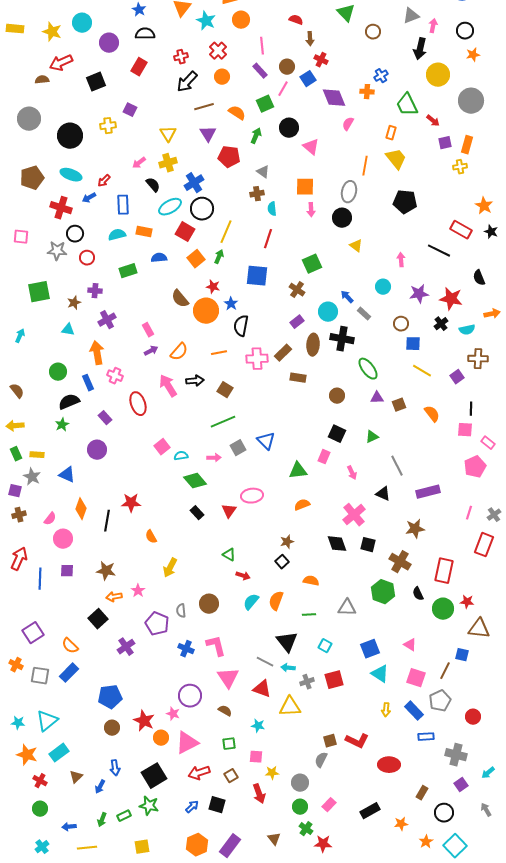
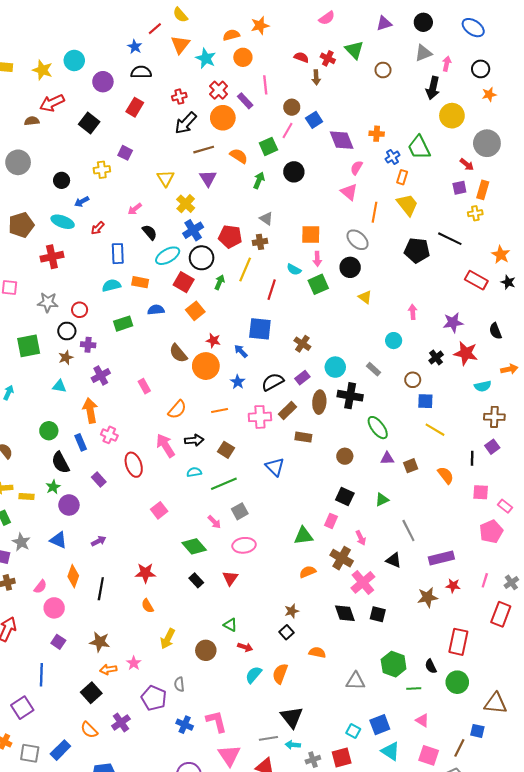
red cross: (321, 60) -> (328, 58), moved
purple rectangle: (260, 71) -> (245, 101), moved
blue cross: (381, 76) -> (393, 157), moved
orange circle: (222, 77) -> (223, 118), size x1.5
black square: (96, 82) -> (89, 123), turned -30
red arrow: (433, 121) -> (467, 164), moved
black circle: (70, 136) -> (62, 180), size x0.6
pink triangle: (311, 147) -> (349, 192), moved
red pentagon: (229, 157) -> (230, 237), moved
yellow cross: (168, 163) -> (186, 204), moved, turned -30
gray ellipse: (349, 192) -> (358, 240), turned -60
blue arrow: (89, 198) -> (82, 202), moved
red cross: (61, 208) -> (52, 257), turned -30
cyan semicircle: (272, 209) -> (294, 269), moved, turned -56
yellow line: (226, 232) -> (245, 269), moved
black circle: (75, 234) -> (67, 331), moved
black line: (439, 251) -> (450, 239), moved
green arrow: (219, 257) -> (220, 282), moved
green square: (312, 264) -> (318, 284), moved
purple star: (419, 294) -> (453, 323), moved
blue arrow: (347, 297) -> (241, 351), moved
blue star: (231, 304) -> (238, 382), moved
black cross: (441, 324) -> (436, 358), moved
black semicircle: (241, 326) -> (273, 382), moved, turned 50
purple arrow: (151, 351) -> (99, 541), moved
purple square: (457, 377) -> (492, 447), moved
black semicircle: (69, 402) -> (60, 463), turned -95
black line: (471, 409) -> (472, 458), moved
blue triangle: (266, 441) -> (275, 467), moved
purple circle: (97, 450) -> (69, 505), moved
yellow rectangle: (37, 455) -> (27, 497), moved
cyan semicircle: (181, 456) -> (194, 472), moved
pink arrow: (214, 458) -> (214, 522), turned 48
pink ellipse: (252, 496) -> (244, 545), moved
red star: (131, 503) -> (145, 573), moved
brown cross: (400, 562) -> (342, 558), moved
purple square: (67, 571) -> (58, 642), turned 32
blue line: (40, 579) -> (41, 675), moved
red star: (467, 602) -> (453, 586), moved
brown circle: (209, 604) -> (206, 650), moved
green line: (309, 615) -> (414, 689), moved
orange semicircle: (70, 646) -> (89, 730), moved
cyan square: (325, 646) -> (353, 731), moved
gray line: (265, 662) -> (268, 738), turned -36

